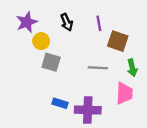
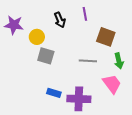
purple star: (27, 22) -> (14, 25), moved, turned 30
purple line: (99, 23) -> (85, 14), moved
pink trapezoid: (124, 93) -> (112, 84), turned -40

